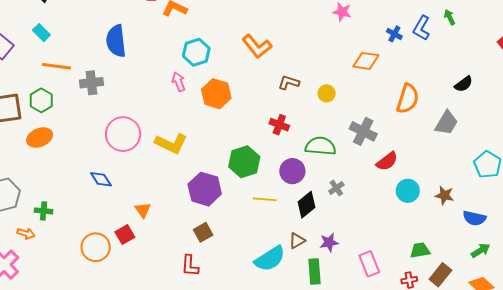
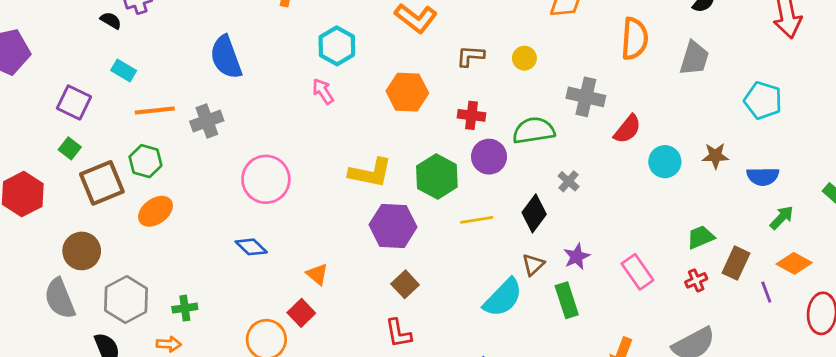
orange hexagon: (216, 94) -> (407, 92), moved
yellow L-shape: (171, 143) -> (370, 173), moved
purple circle: (292, 171) -> (489, 157), moved

